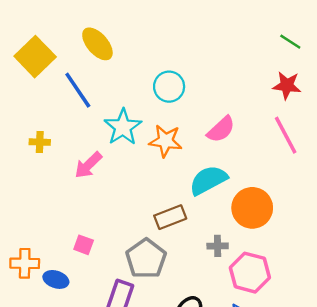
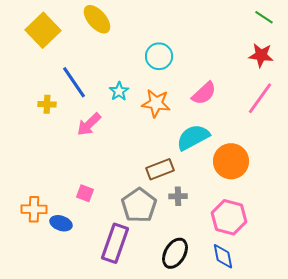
blue line: (78, 90) -> (74, 82), moved
cyan star: (123, 127) -> (119, 91), size x0.6
pink line: (286, 135) -> (260, 98), turned 64
gray cross: (218, 246) -> (178, 196), moved

